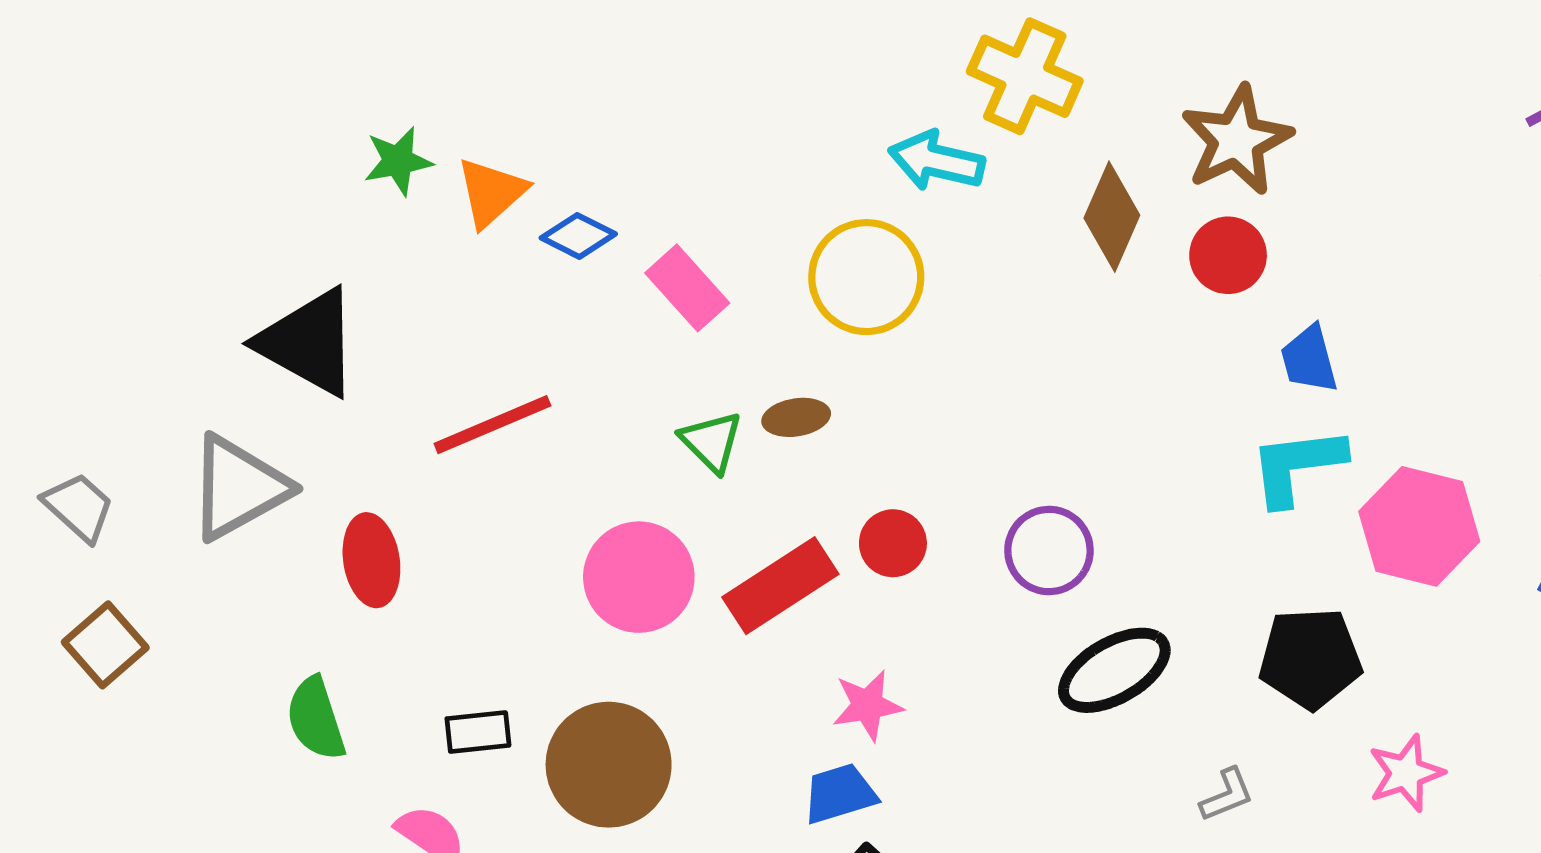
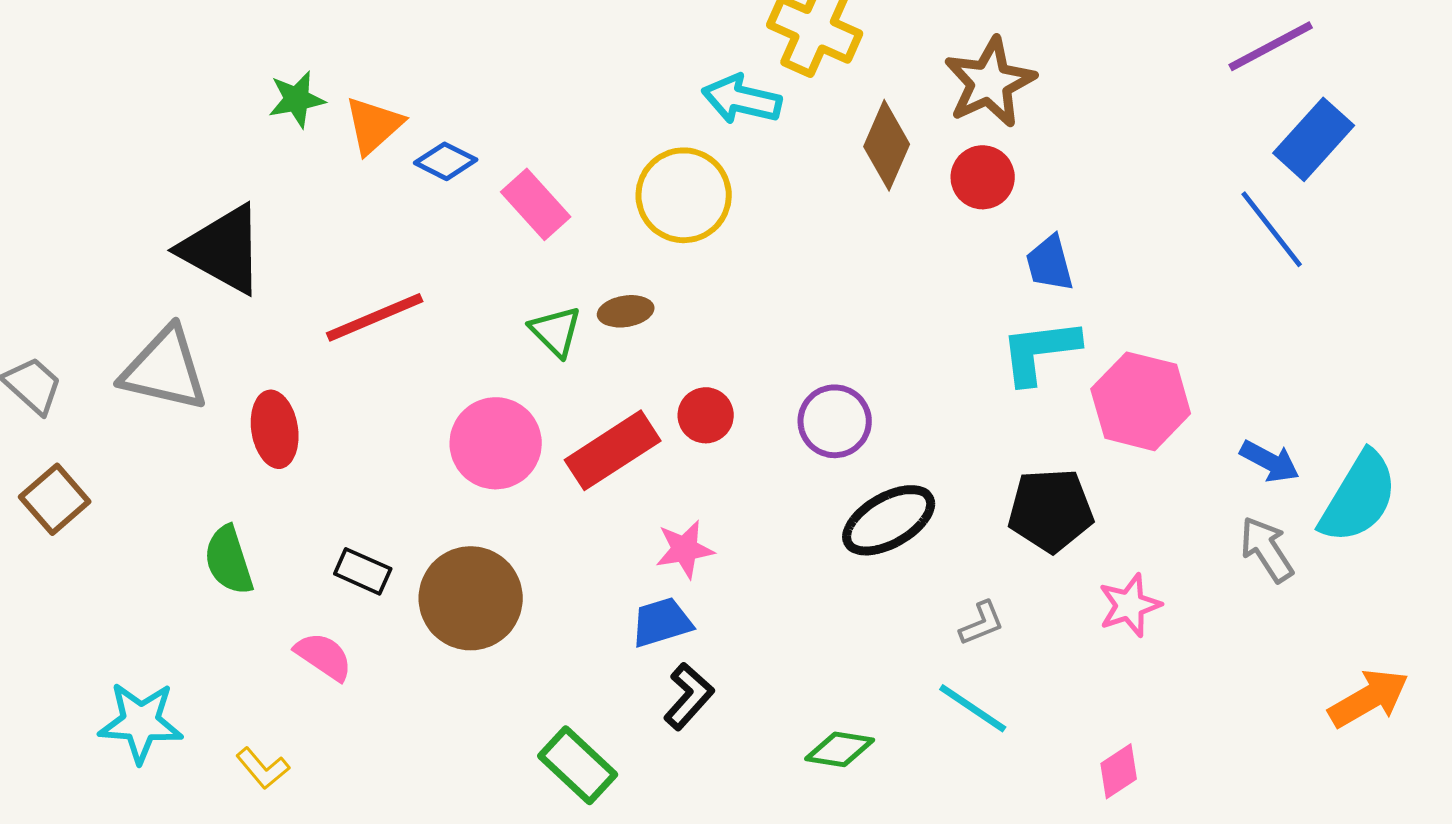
gray triangle: (238, 488) -> (165, 369), turned 42
black rectangle: (478, 732) -> (363, 571), turned 30

